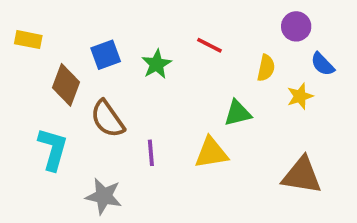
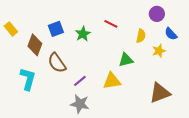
yellow rectangle: (28, 40) -> (11, 29), moved, turned 40
purple line: (151, 153) -> (80, 81), turned 56
brown triangle: (302, 175) -> (160, 93), turned -30
gray star: (104, 196) -> (80, 104), moved

